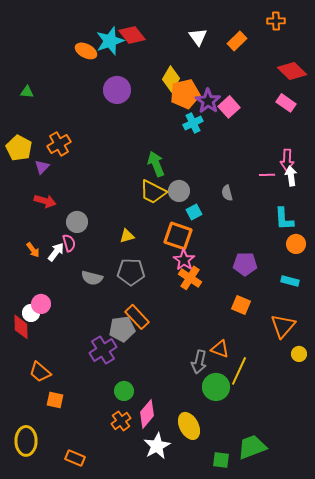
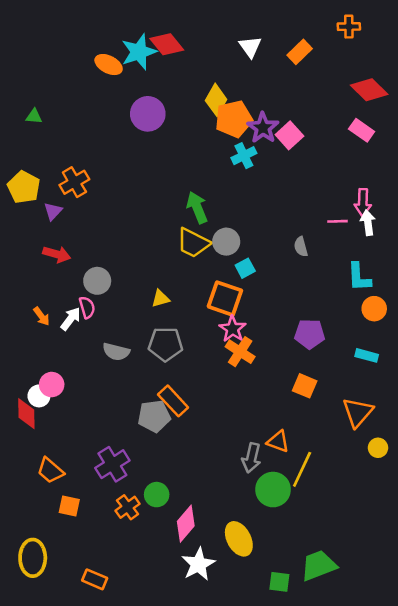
gray semicircle: (227, 193) -> (301, 247), moved
purple cross: (103, 350) -> (112, 464), moved
orange cross: (121, 421) -> (128, 507), moved

